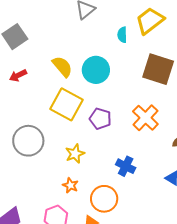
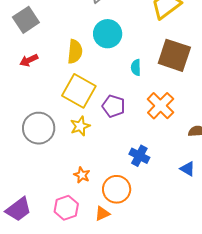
cyan semicircle: (122, 35) -> (136, 67), moved
yellow semicircle: (62, 67) -> (75, 52), turned 45
cyan circle: (96, 70) -> (108, 34), moved
yellow star: (75, 154) -> (80, 126), moved

